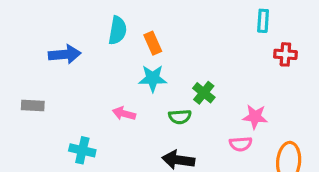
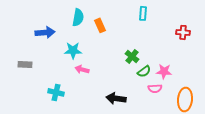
cyan rectangle: (263, 21) -> (143, 13), moved
cyan star: (153, 78) -> (73, 50), moved
green semicircle: (180, 117) -> (144, 71), moved, turned -32

